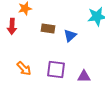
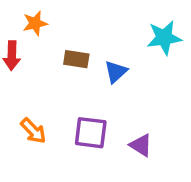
purple triangle: (84, 76) -> (141, 145), turned 32

